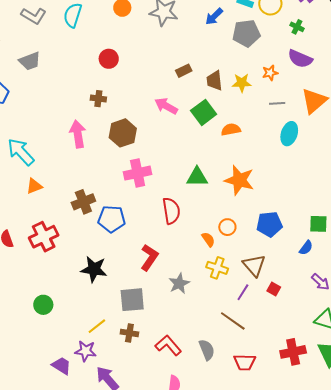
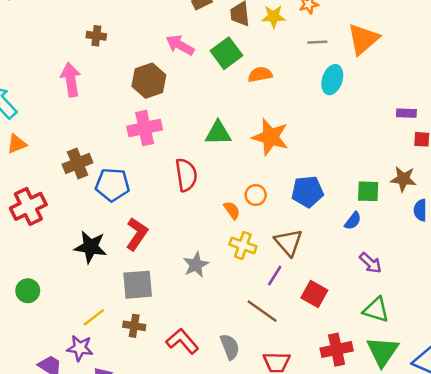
brown hexagon: (123, 133) -> (149, 81), moved
red L-shape: (149, 257) -> (137, 234), moved
red square: (274, 289) -> (314, 294), moved, size x1.5

